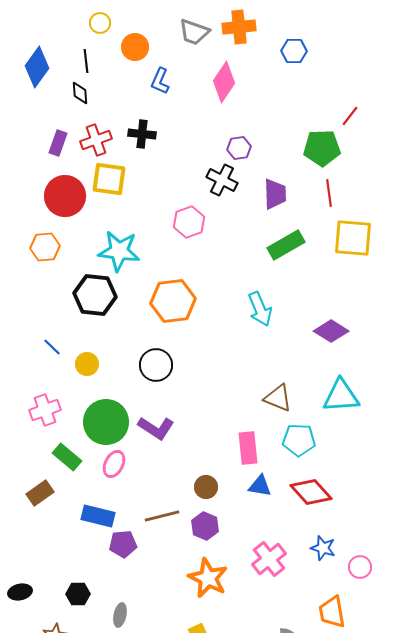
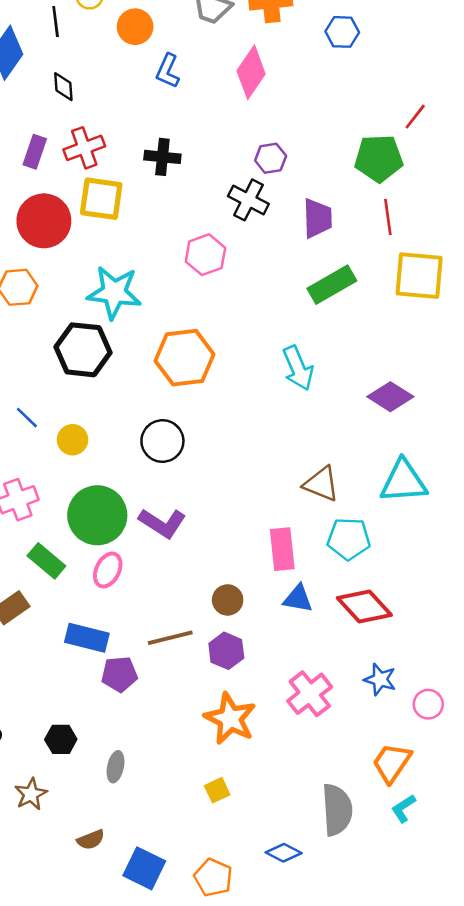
black line: (86, 61) -> (56, 21), moved
black cross: (142, 134) -> (162, 157), moved
orange trapezoid: (332, 612) -> (392, 763), turned 44

